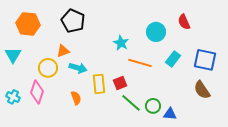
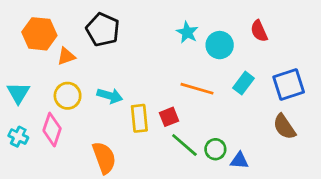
cyan star: (121, 43) -> (187, 32), moved
orange triangle: (63, 51) -> (66, 56), moved
cyan triangle: (13, 55) -> (18, 93), moved
blue square: (205, 60) -> (289, 84), turned -30
orange semicircle: (76, 98) -> (104, 158), moved, size x1.6

